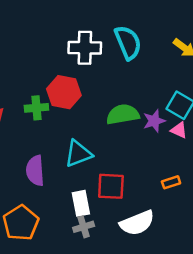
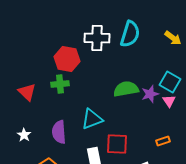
cyan semicircle: (128, 42) -> (130, 34), turned 40
red hexagon: (64, 92) -> (67, 59), moved
pink triangle: (179, 130) -> (169, 101), turned 32

